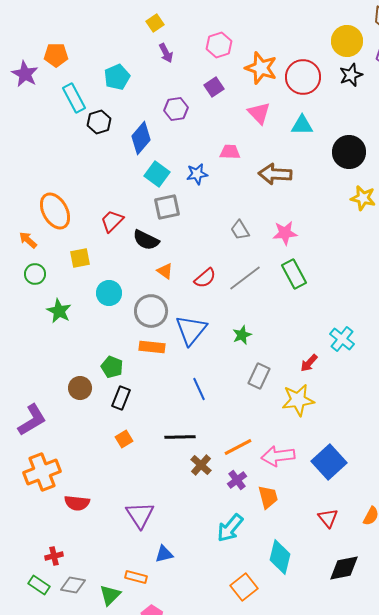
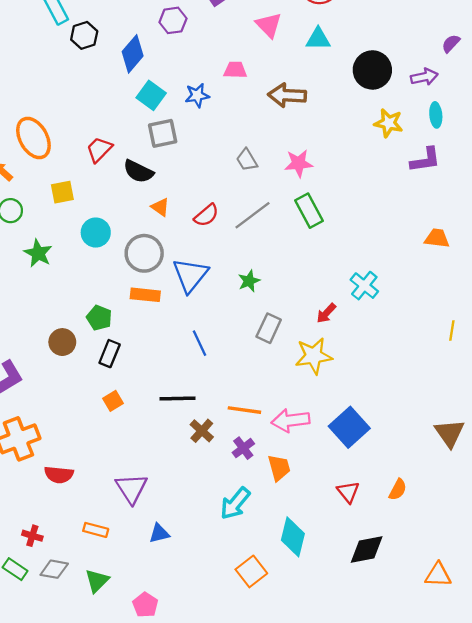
orange line: (238, 447) -> (244, 410), turned 36
red cross: (54, 556) -> (32, 536), turned 30
orange rectangle: (136, 577) -> (96, 530), moved

